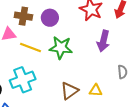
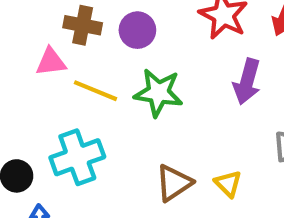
yellow triangle: (96, 90) -> (228, 184), turned 40

